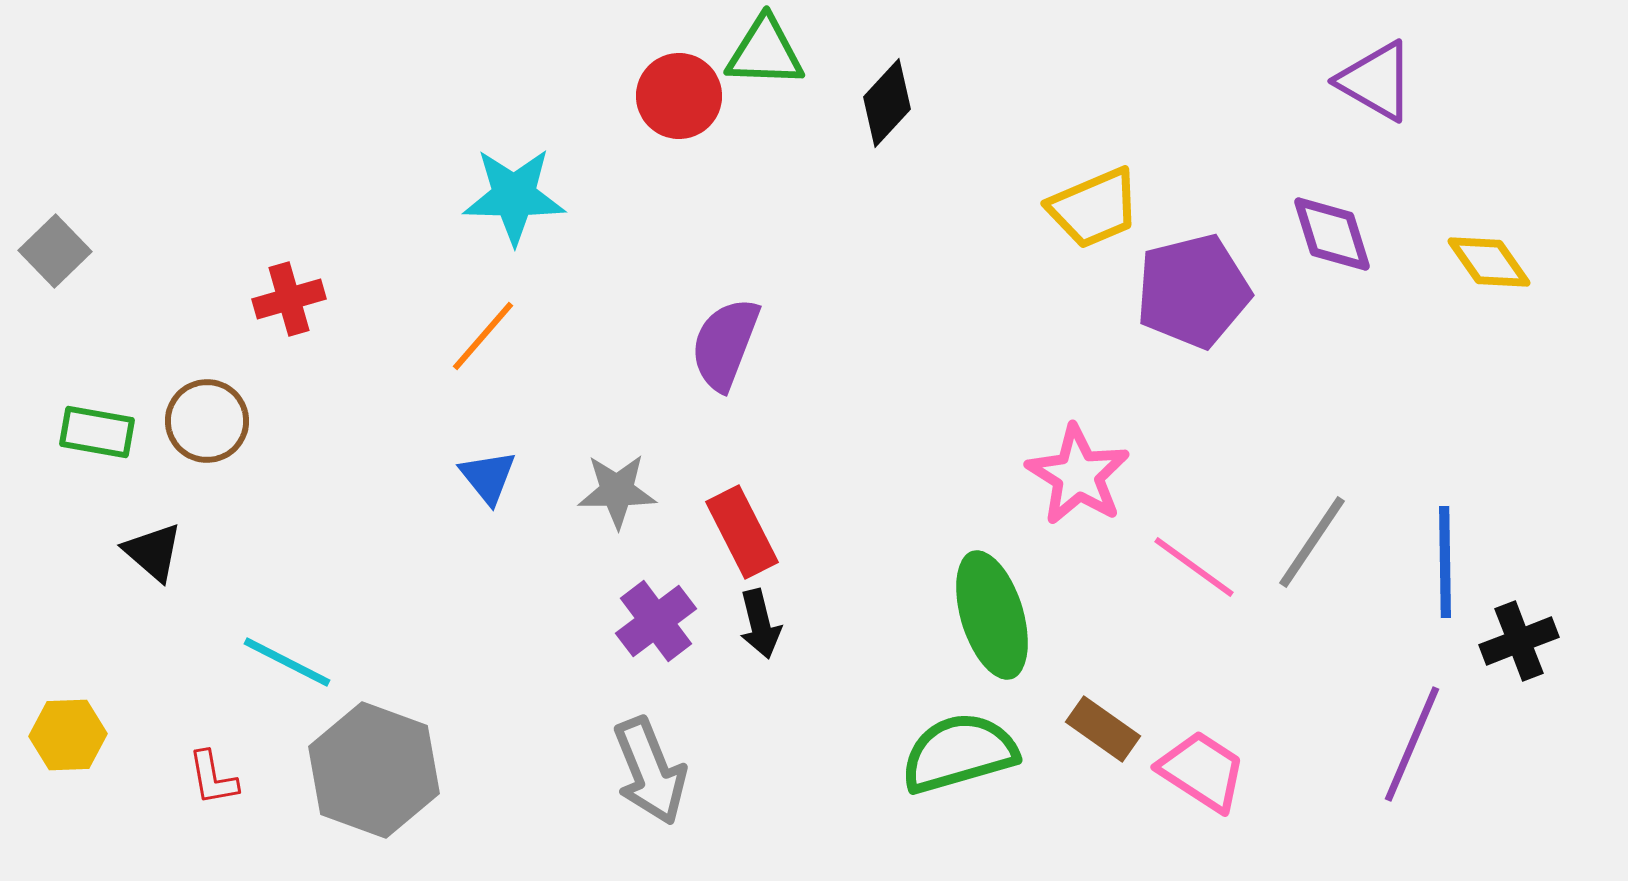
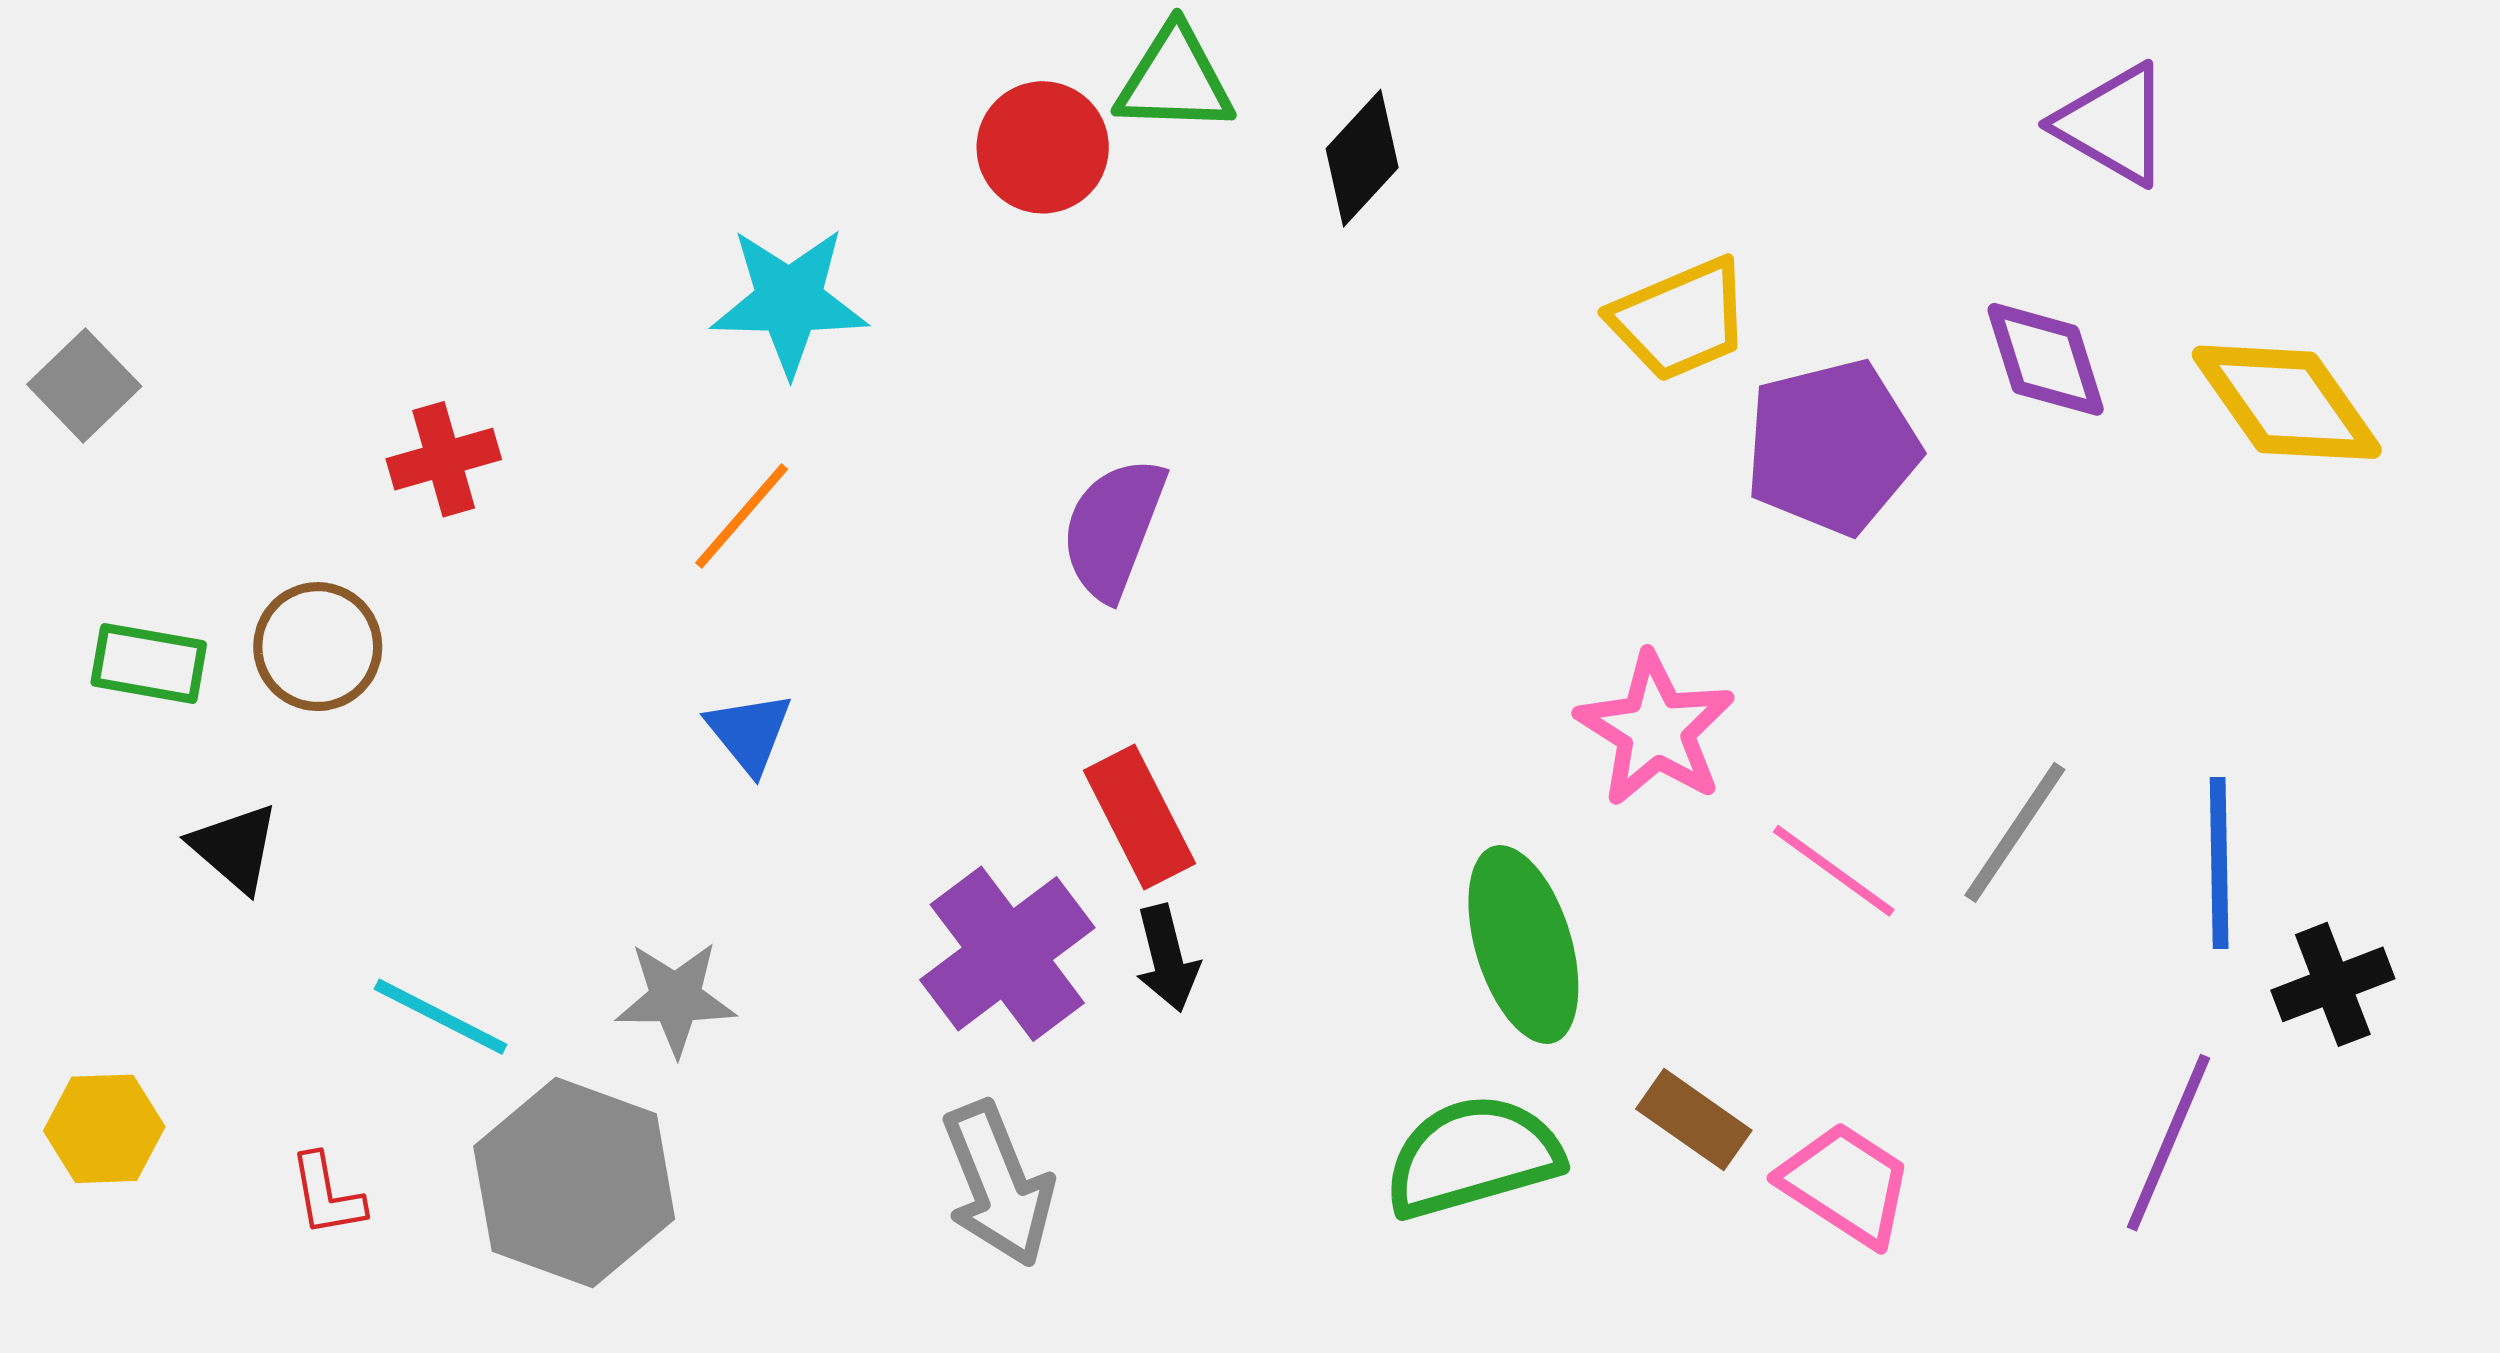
yellow diamond: (1489, 262) -> (2287, 402), size x1.5
gray star: (617, 491) -> (676, 998), moved
purple cross: (656, 621) -> (1007, 954), size x1.4

